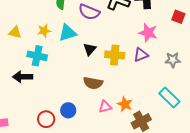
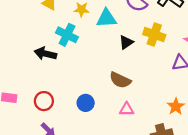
yellow cross: (115, 55) -> (154, 35), moved
orange star: (125, 104) -> (176, 106), moved
red circle: (46, 119) -> (44, 101), moved

